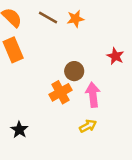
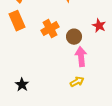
brown circle: (74, 71) -> (74, 37), moved
orange cross: (60, 92) -> (50, 29), moved

